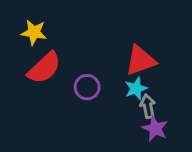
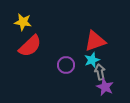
purple circle: (87, 87) -> (66, 65), moved

